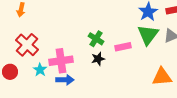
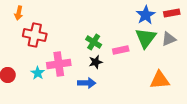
red cross: (27, 45) -> (35, 35), moved, turned -30
blue arrow: (65, 80) -> (87, 83), moved

